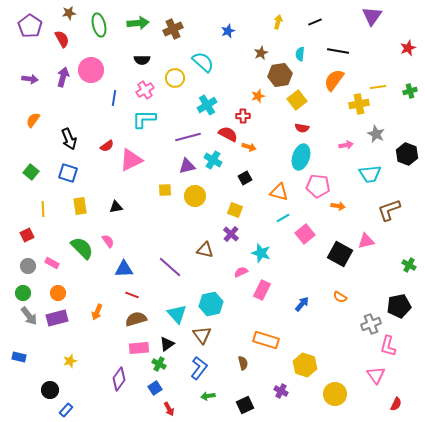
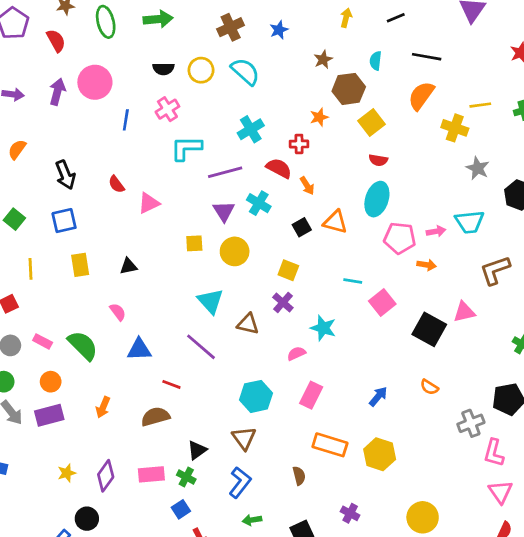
brown cross: (173, 29) -> (231, 27), moved
yellow circle: (175, 78) -> (201, 70), moved
yellow cross: (359, 104) -> (455, 128), turned 30
cyan L-shape: (144, 119) -> (186, 148), moved
pink arrow: (346, 145) -> (436, 231), moved
red semicircle: (107, 146) -> (116, 184), turned 88
orange arrow: (249, 147) -> (307, 186), turned 40
pink triangle: (131, 160) -> (149, 203), size x0.7
purple triangle: (187, 166) -> (224, 211), turned -48
blue square: (68, 173) -> (64, 221), turned -30
orange triangle: (279, 192) -> (335, 222), moved
cyan line: (283, 218) -> (353, 281), turned 40
green semicircle: (82, 248) -> (83, 345), moved
pink rectangle: (262, 290) -> (311, 395), moved
red line: (132, 295) -> (171, 384), moved
cyan triangle: (177, 314) -> (210, 301), moved
pink rectangle: (139, 348) -> (151, 474), moved
yellow hexagon: (305, 365) -> (380, 454), moved
pink triangle: (376, 375) -> (500, 492), moved
purple diamond: (119, 379) -> (106, 476), moved
black circle: (50, 390) -> (87, 519), moved

